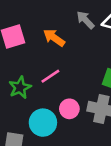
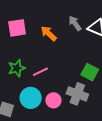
pink line: (50, 76) -> (40, 72), moved
pink circle: (69, 109) -> (53, 100), moved

